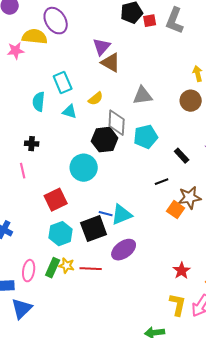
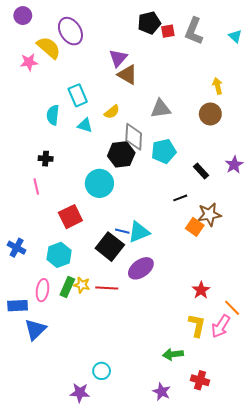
yellow semicircle: (35, 37) -> (49, 48), turned 35
black square: (94, 229) -> (110, 247), turned -32
cyan hexagon: (61, 234) -> (59, 255), moved

